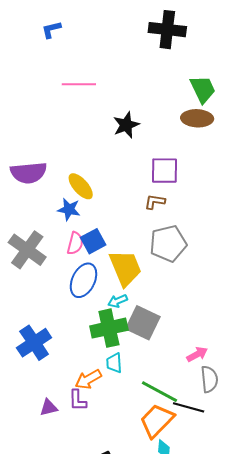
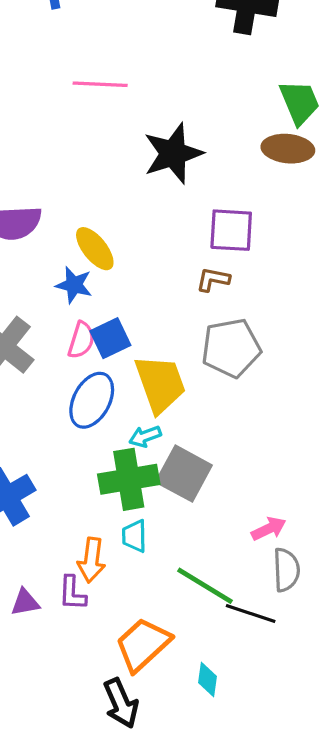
black star: (126, 125) -> (173, 153), size x1.4
orange arrow: (88, 379) -> (91, 560), turned -56
orange trapezoid: (157, 421) -> (143, 644), moved

